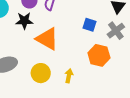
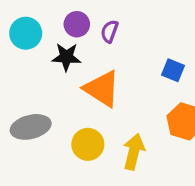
yellow arrow: (69, 76) -> (134, 152), size x1.5

